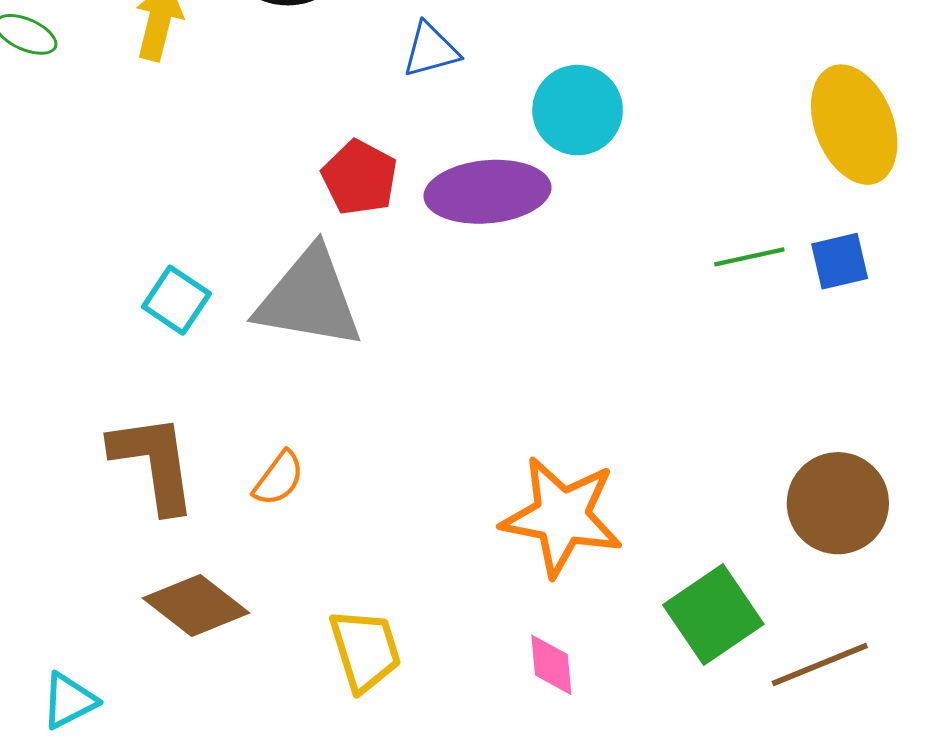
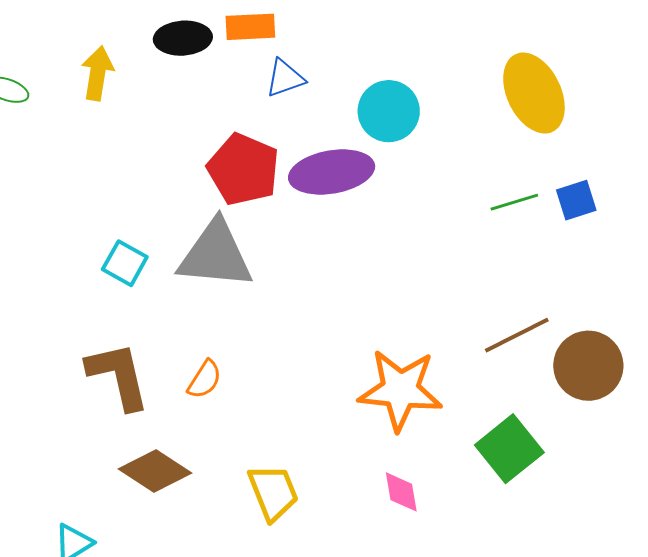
yellow ellipse: (854, 125) -> (534, 93), moved
red pentagon: (360, 178) -> (243, 169), size x1.4
brown line: (820, 664) -> (517, 335), moved

